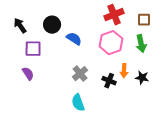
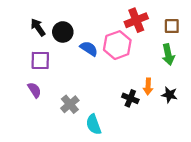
black arrow: (20, 26) -> (38, 27), moved
pink hexagon: (111, 43) -> (117, 45), moved
gray cross: (80, 74) -> (70, 104), moved

